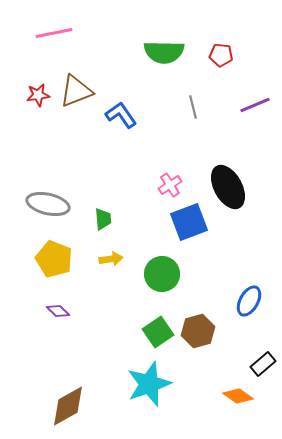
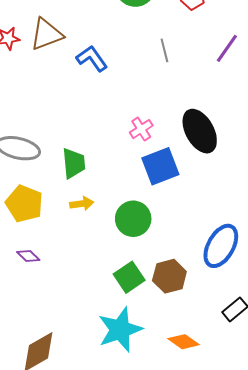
purple line: (255, 105) -> (227, 48), turned -32
green trapezoid: (103, 219) -> (74, 163), size x1.4
blue ellipse: (249, 301) -> (221, 246), size x1.4
orange diamond: (238, 396) -> (184, 342), moved

